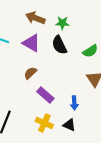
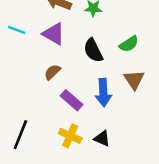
black semicircle: (59, 45) -> (93, 50), moved
blue arrow: (74, 103) -> (103, 92), moved, size x1.5

